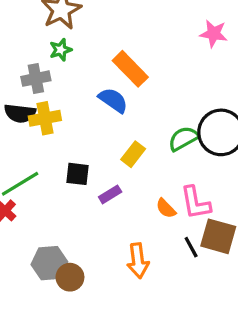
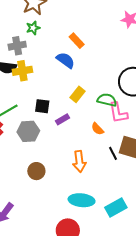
orange rectangle: (130, 69) -> (77, 41), size x0.7
green semicircle: (183, 139) -> (107, 100), moved, turned 42
pink L-shape: (196, 203) -> (118, 113), moved
gray hexagon: (49, 263) -> (28, 131), moved

